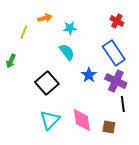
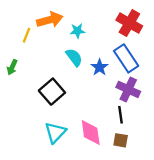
orange arrow: (45, 18) -> (50, 20), size x1.6
red cross: (117, 21) -> (129, 23), size x1.6
blue star: (89, 75) -> (100, 67), moved
black line: (123, 104) -> (121, 115), moved

